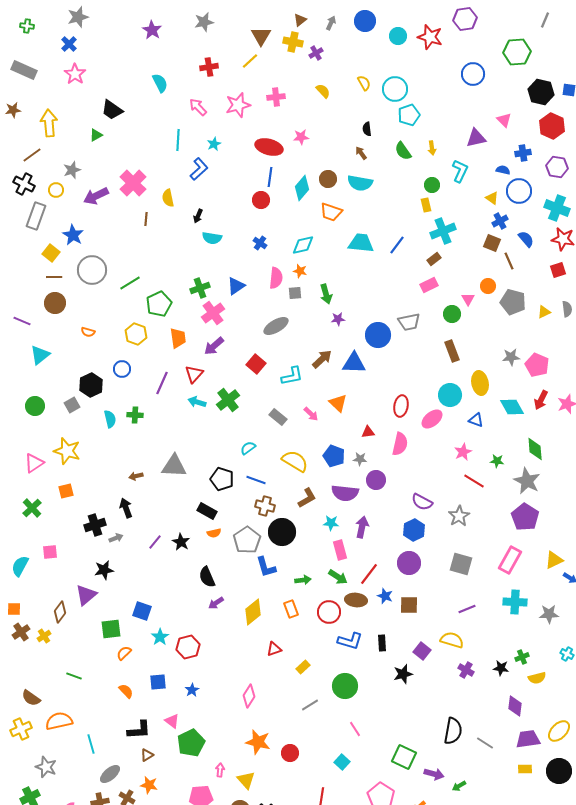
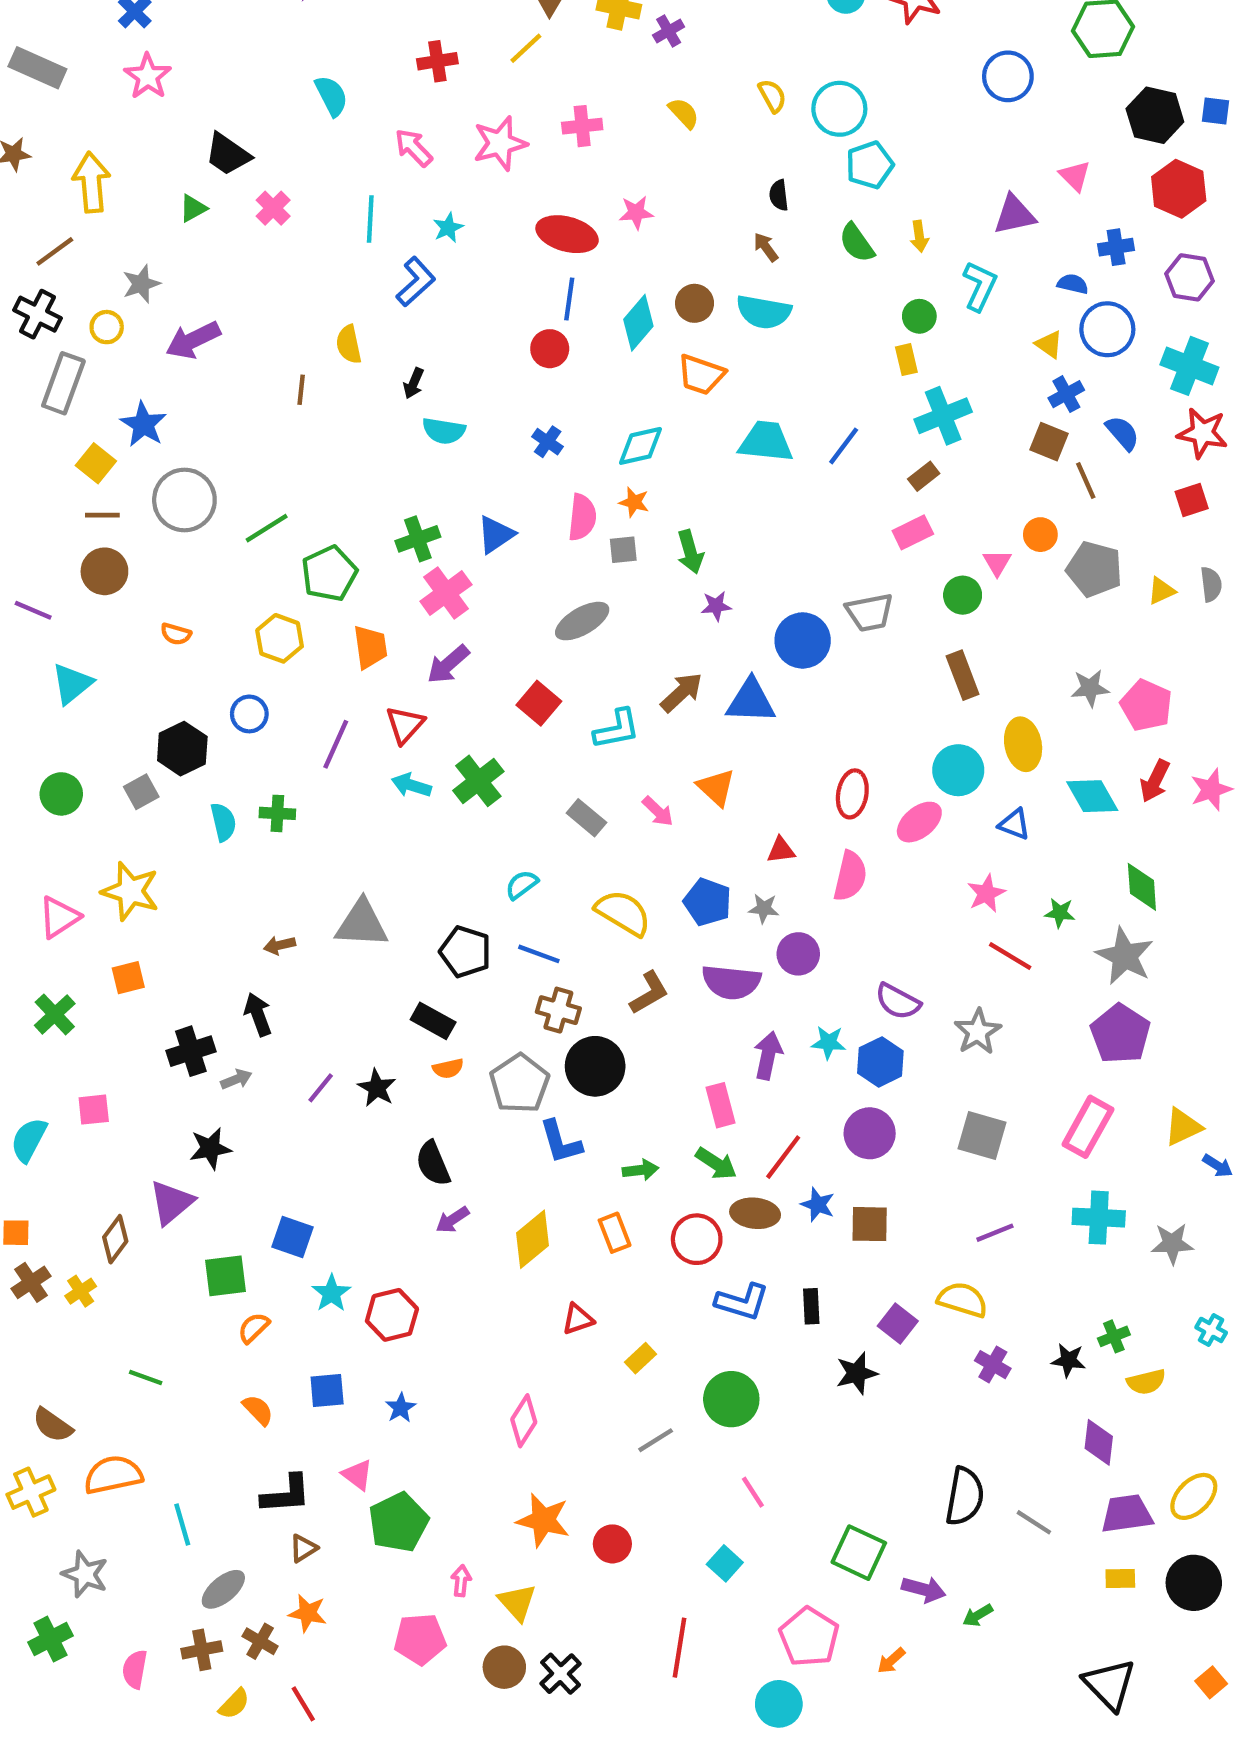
pink cross: (133, 183) -> (273, 208), moved, size x0.6
cyan star: (331, 523) -> (829, 1043), moved

